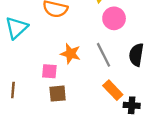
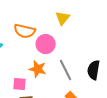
pink circle: (114, 18) -> (46, 44), moved

